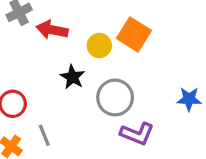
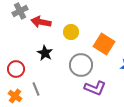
orange square: (134, 34) -> (104, 44), moved
black star: (73, 77) -> (45, 53), moved

